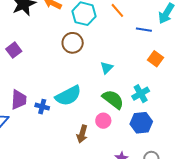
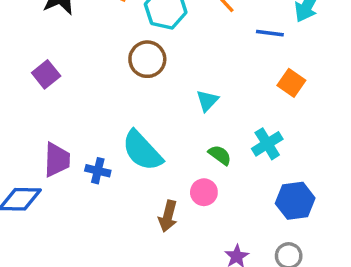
cyan semicircle: (68, 96) -> (142, 151), turned 76
green semicircle: (113, 99) -> (220, 155), size x0.6
blue hexagon: (141, 123) -> (295, 201), moved

